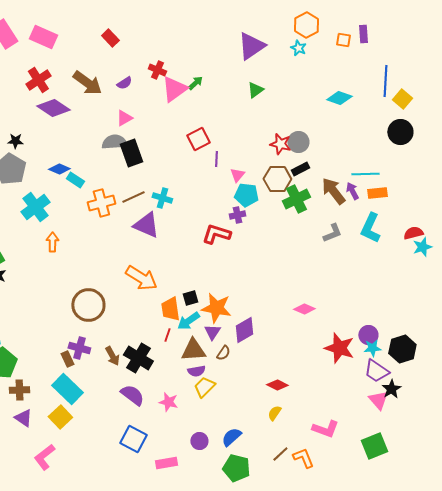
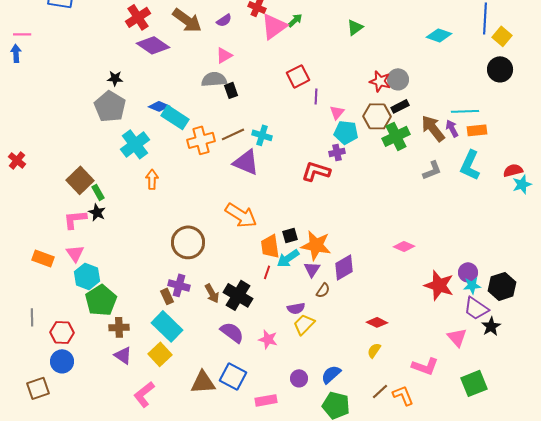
black rectangle: (131, 153) -> (231, 90), size x0.6
cyan rectangle: (75, 180) -> (175, 117), size x1.5
brown triangle: (193, 350) -> (203, 382), moved
pink triangle: (378, 400) -> (457, 337), moved

